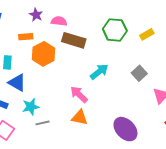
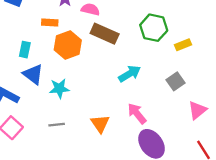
yellow rectangle: (147, 34) -> (183, 45), moved
pink arrow: (79, 94) -> (137, 114), moved
cyan star: (31, 107) -> (59, 89), moved
orange triangle: (80, 117) -> (100, 124), turned 36

